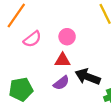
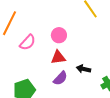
black arrow: (88, 77) -> (83, 69), size x0.6

